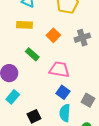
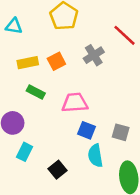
yellow rectangle: (25, 25) -> (28, 63), moved
orange square: (53, 35) -> (56, 61), turned 32

